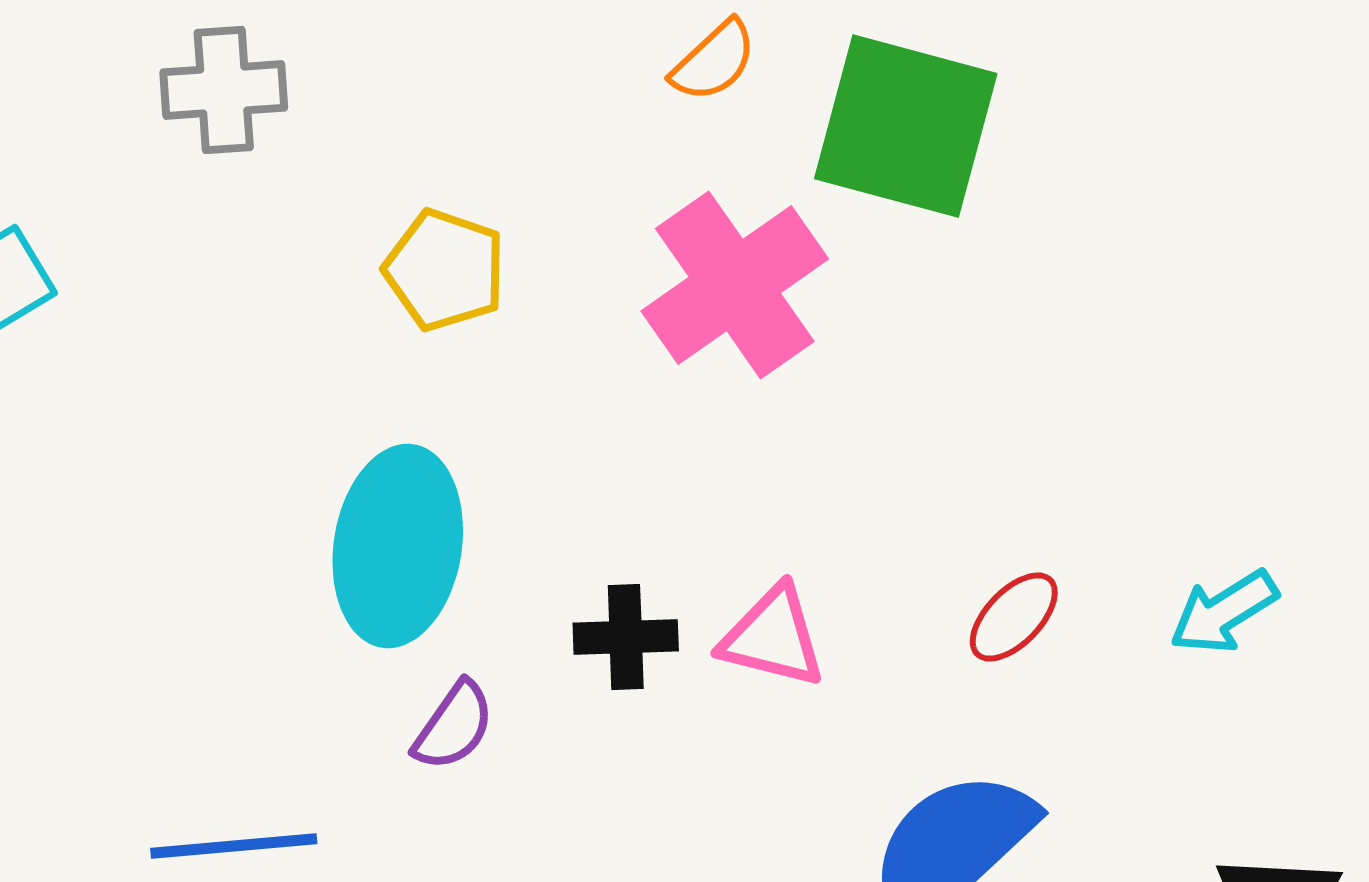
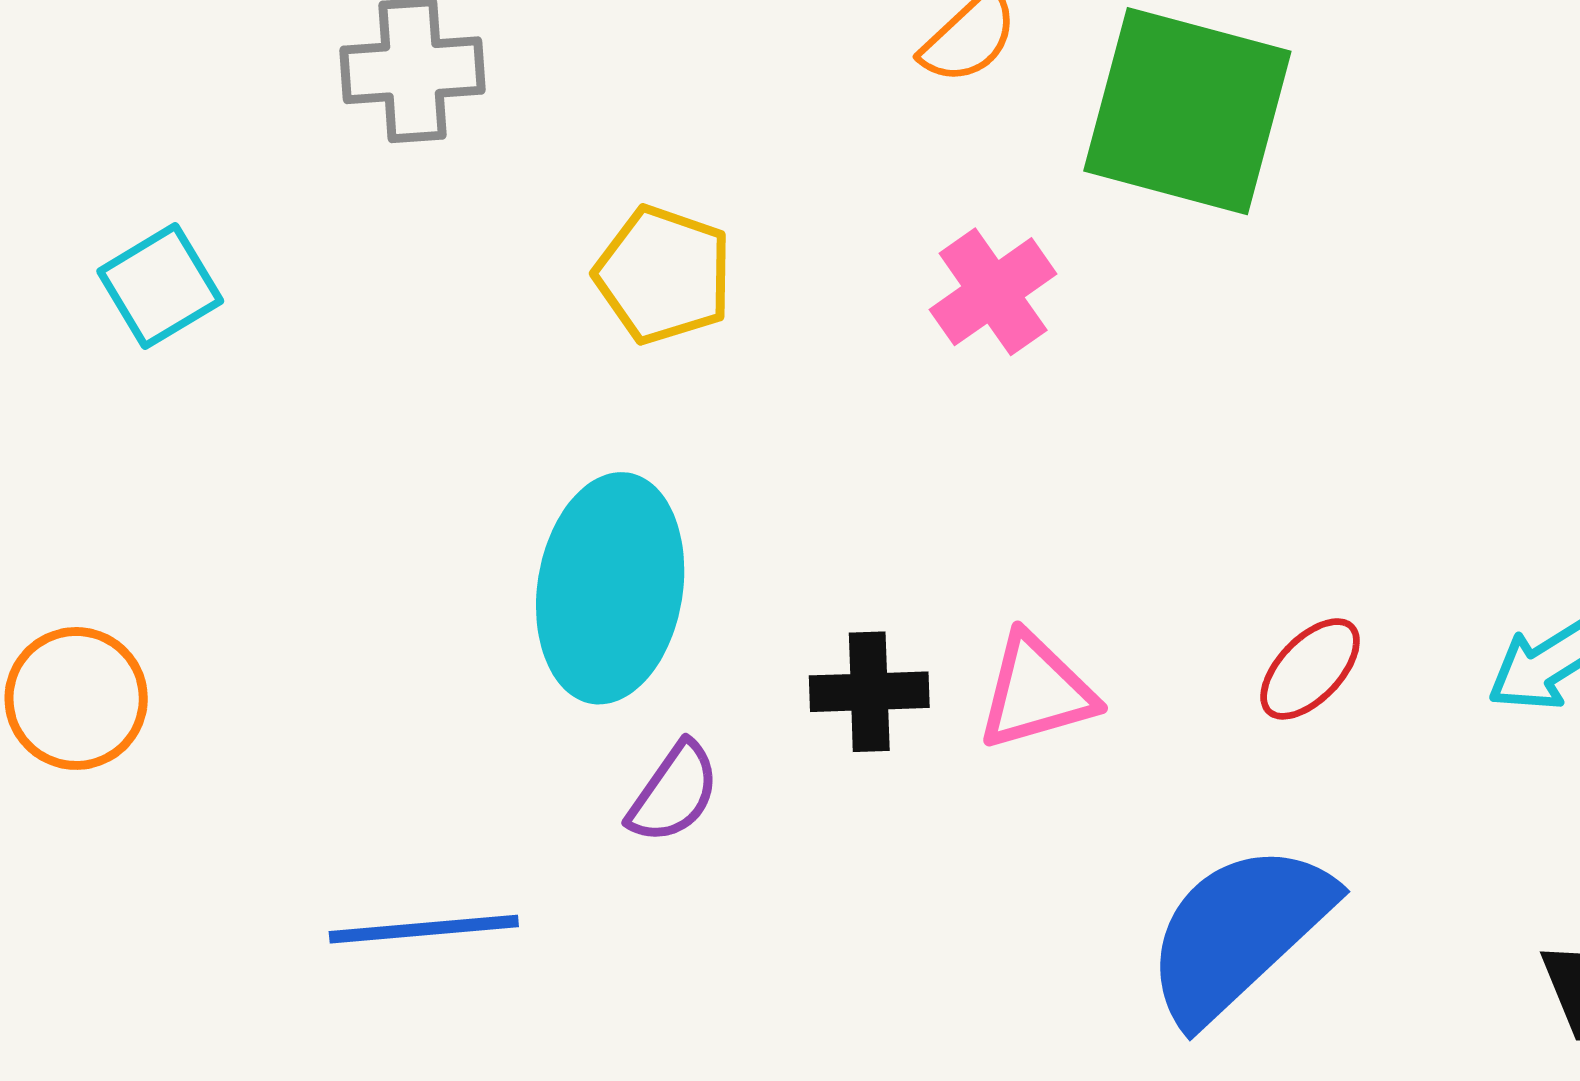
pink cross: (735, 285) -> (993, 292), size x0.6
pink triangle: (773, 637) -> (1036, 692), turned -30

